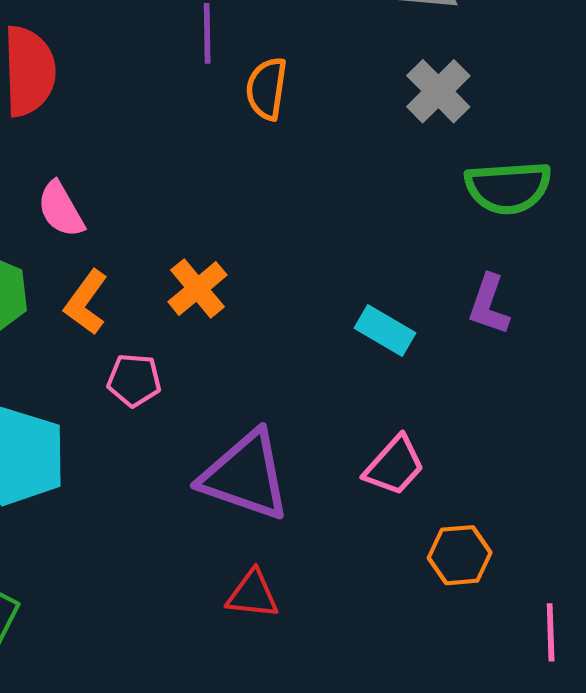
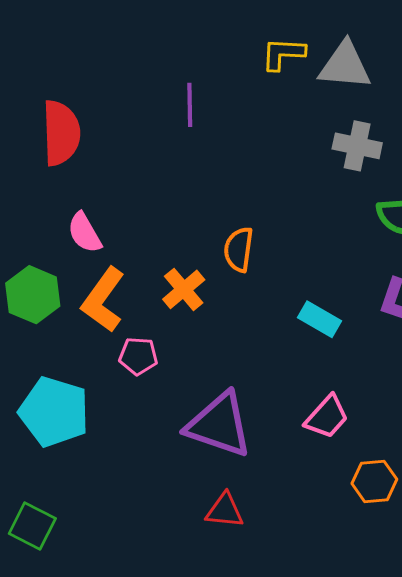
orange semicircle: (267, 89) -> (239, 249), moved
gray cross: (438, 91) -> (357, 146), turned -33
orange L-shape: (86, 302) -> (103, 300), size x1.4

